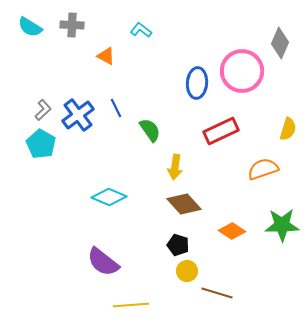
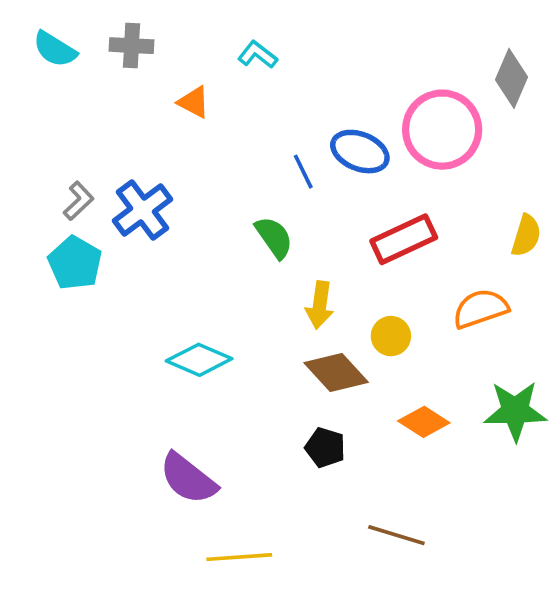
blue ellipse: (197, 83) -> (360, 152), turned -72
blue line: (116, 108) -> (303, 172), moved
yellow circle: (187, 271) -> (391, 336), moved

